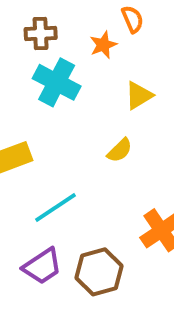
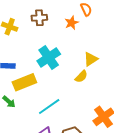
cyan cross: (57, 82) -> (49, 57), moved, turned 30
yellow triangle: (139, 95) -> (91, 59), moved

